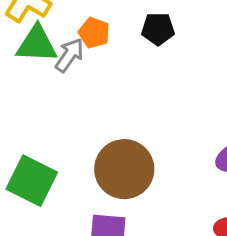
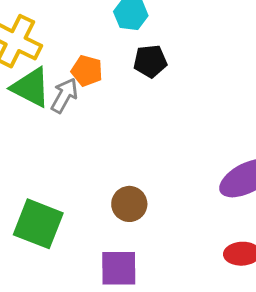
green triangle: (37, 44) -> (31, 87), turned 30
brown circle: (124, 169) -> (129, 204), size x0.6

